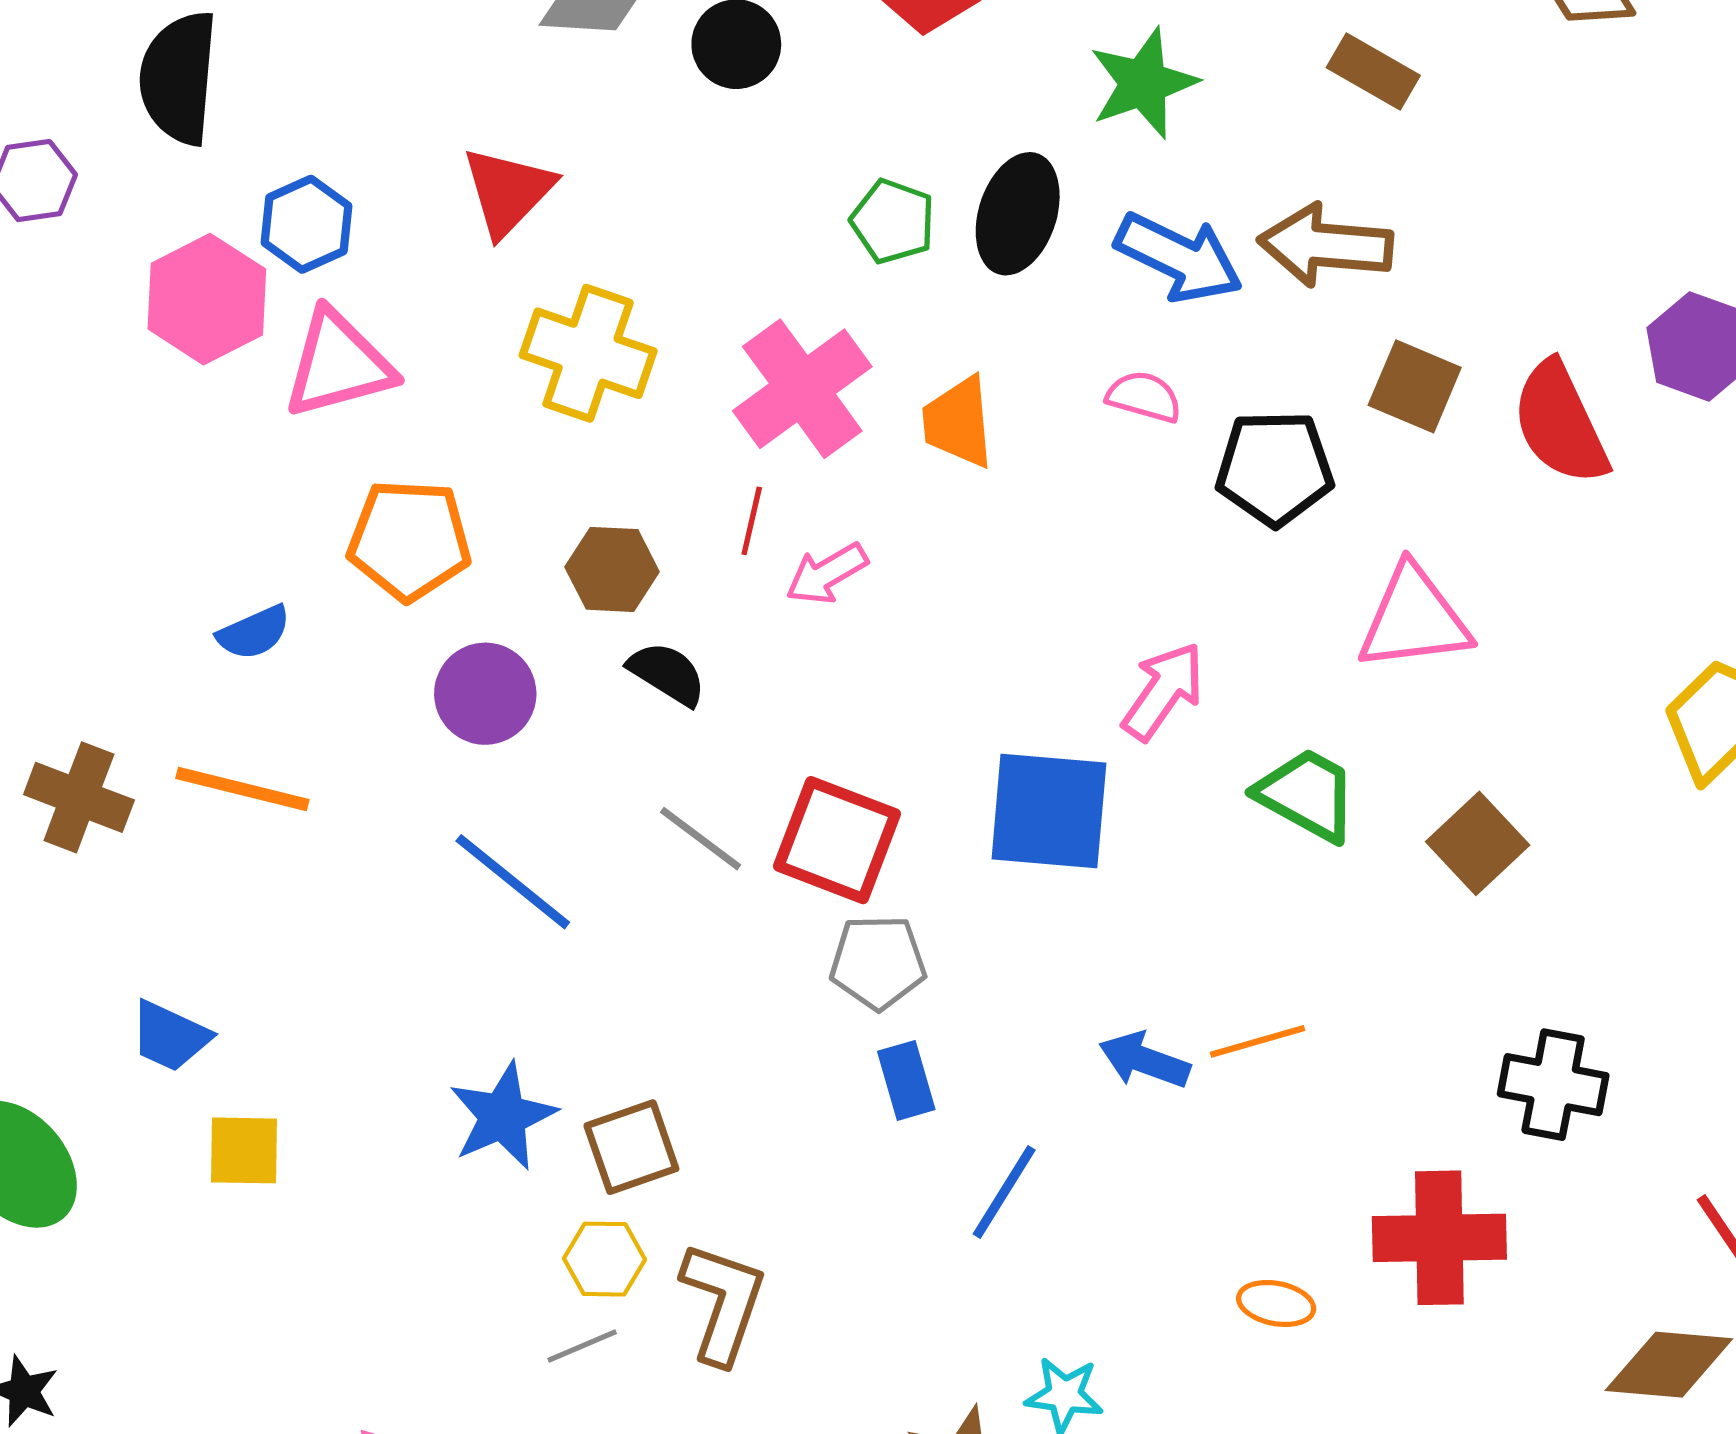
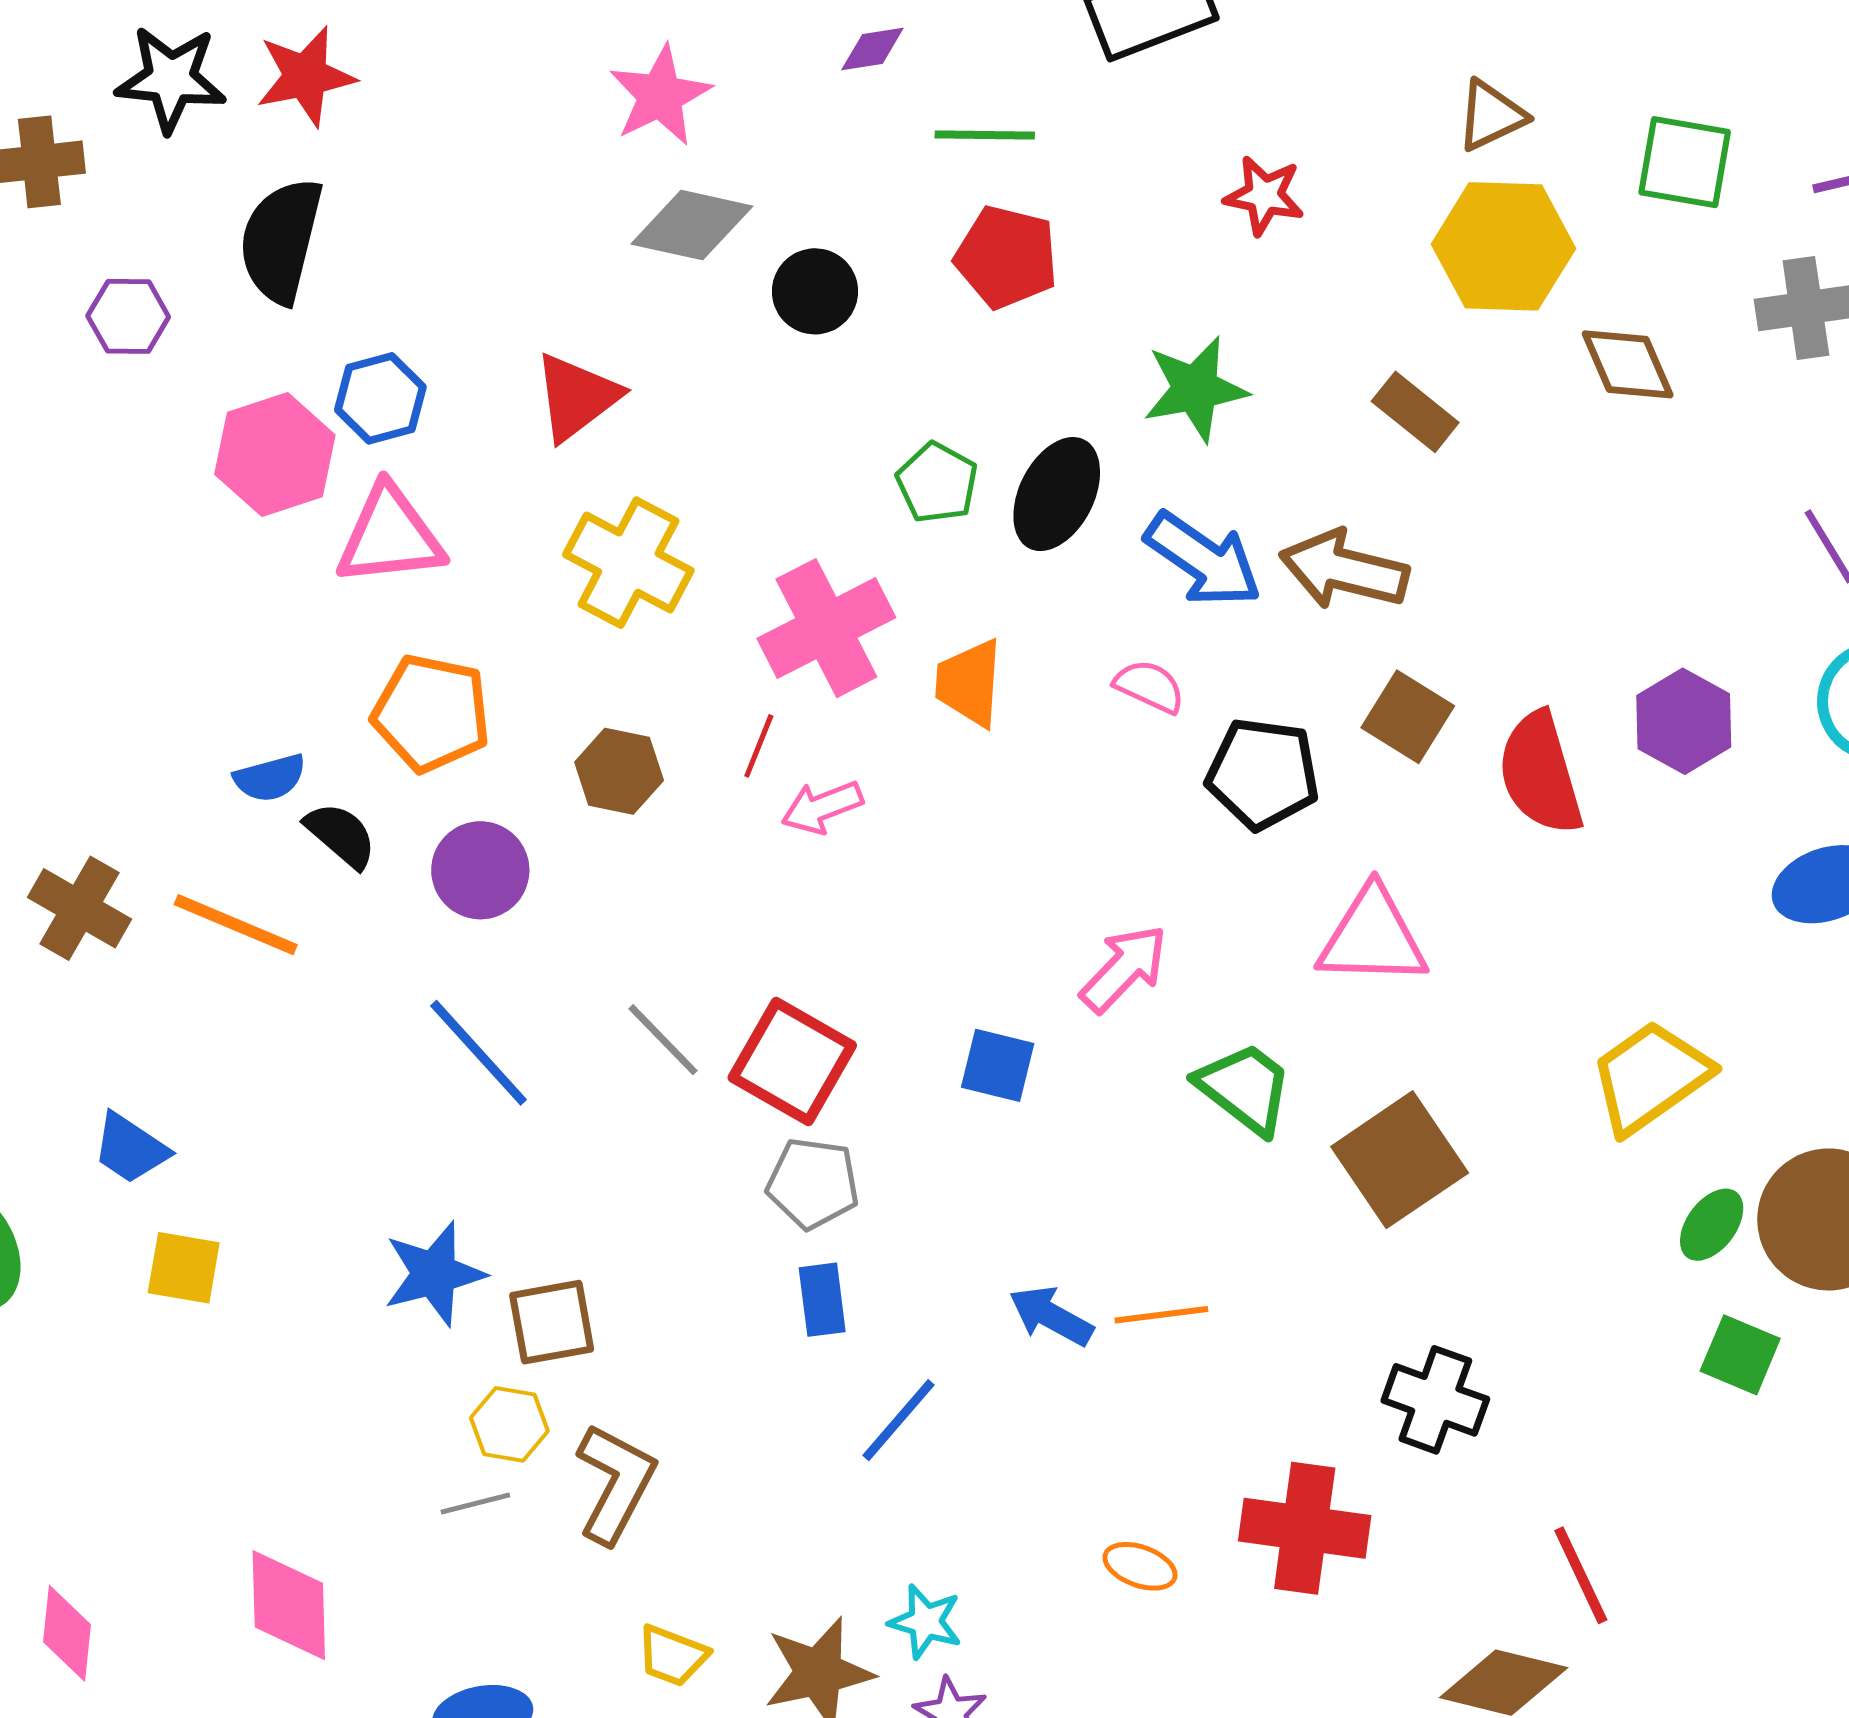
black semicircle: (667, 674) -> (341, 835), moved
blue square: (1049, 811) -> (998, 1065), size x0.6
brown square: (1478, 843) -> (1400, 1160), size x1.4

